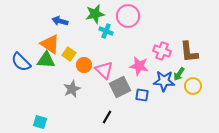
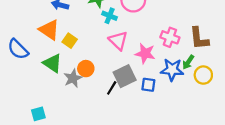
green triangle: (46, 60) -> (52, 63), moved, turned 30
orange circle: (84, 65) -> (86, 69), moved
pink triangle: (104, 70) -> (118, 41), moved
black line: (107, 117) -> (112, 88), moved
cyan square: (40, 122) -> (38, 114), turned -32

